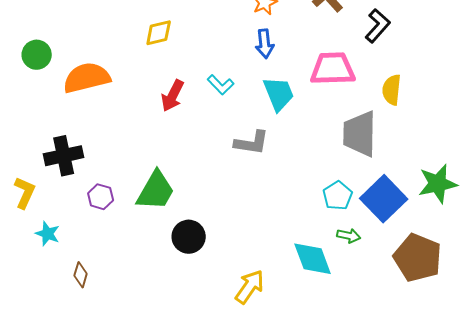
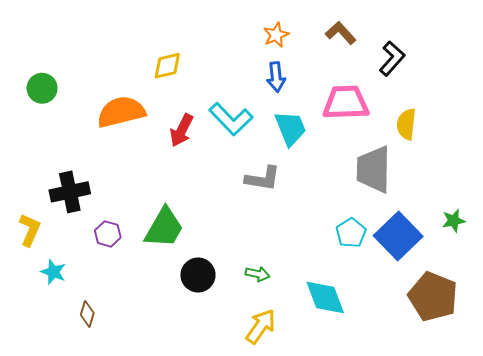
orange semicircle: (87, 78) -> (121, 112), moved
cyan L-shape: (221, 85) -> (231, 119), size x1.6
green star: (438, 184) -> (454, 221), size x0.6
green arrow: (349, 236) -> (258, 274), moved

